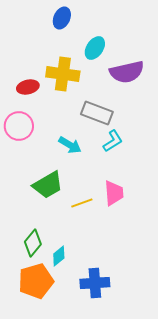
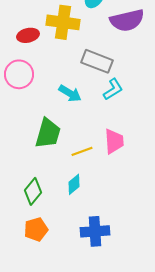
green trapezoid: (48, 185) -> (48, 133), turned -44
cyan diamond: (59, 256) -> (74, 184), moved
orange pentagon: (36, 281) -> (36, 229), size x0.7

